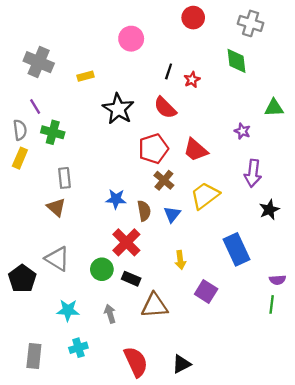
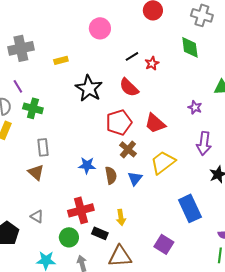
gray cross: (39, 62) -> (21, 48), turned -35
black line: (169, 71) -> (132, 56), turned 40
red cross: (126, 242) -> (81, 210), moved, turned 30
gray triangle: (57, 259) -> (37, 216), size x0.6
yellow arrow: (180, 260) -> (121, 217), moved
green circle: (102, 269) -> (69, 237), moved

